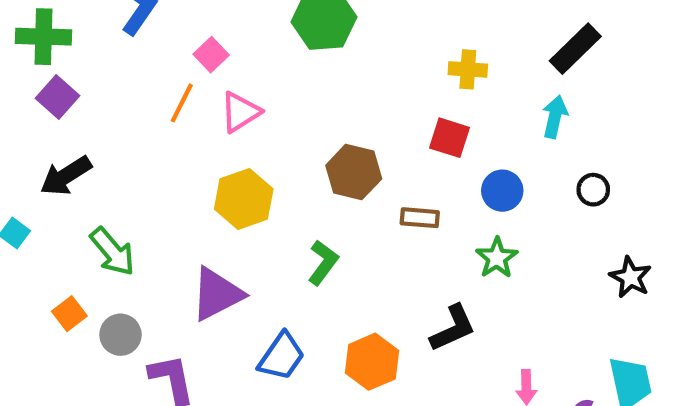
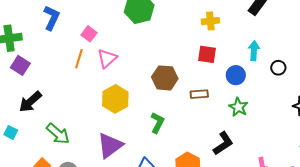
cyan arrow: (555, 117) -> (254, 51), moved

